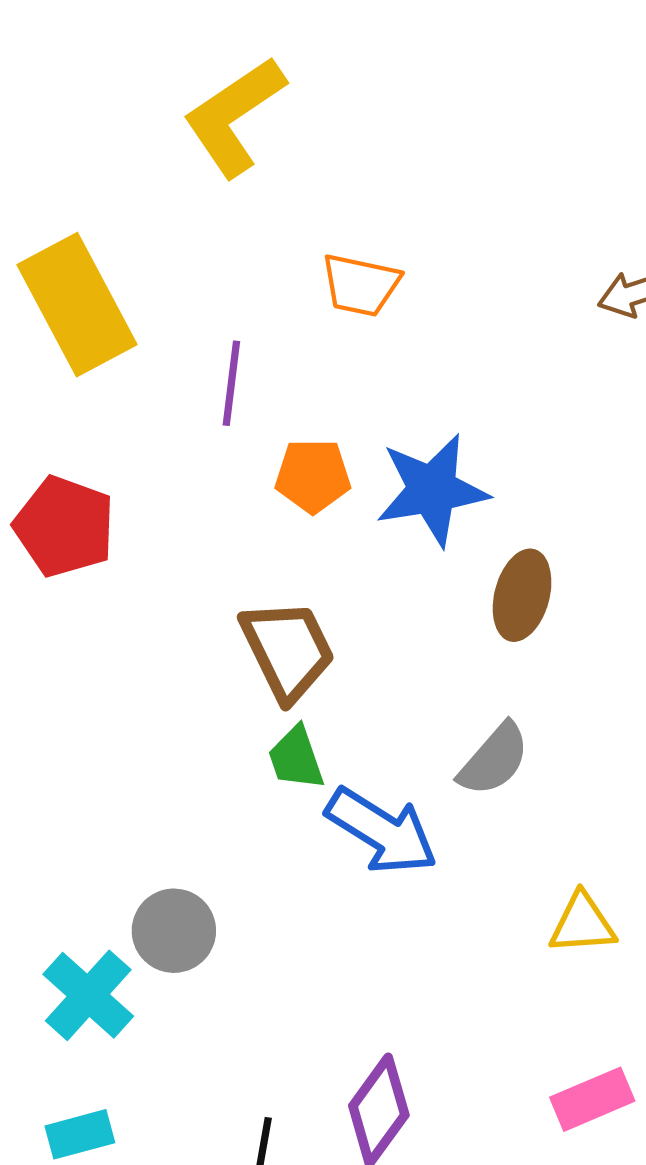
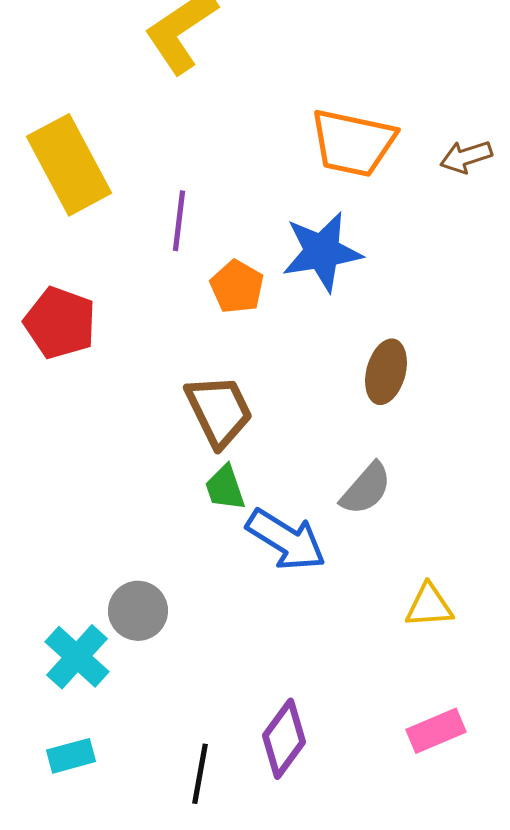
orange trapezoid: (361, 285) -> (353, 143), moved, size x1.5
orange pentagon: (313, 476) -> (237, 287), turned 30
blue star: (432, 490) -> (322, 252), moved

